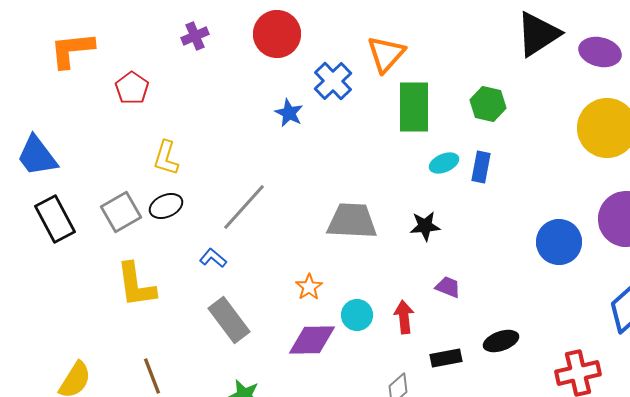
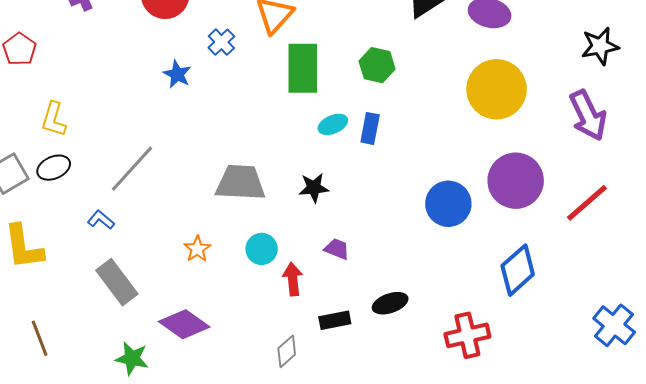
blue cross: (333, 81) -> (221, 42), size x0.7
cyan circle: (357, 315) -> (262, 249), moved
purple diamond: (312, 340) -> (184, 324), moved, turned 36

